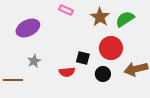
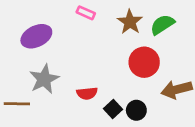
black square: (83, 58) -> (113, 109), moved, turned 32
gray star: (34, 61) -> (44, 79), size x1.6
black circle: (103, 74) -> (136, 110), moved

